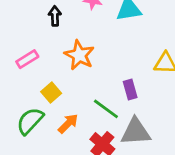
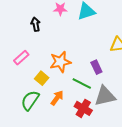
orange star: (79, 55) -> (60, 62), moved, turned -30

